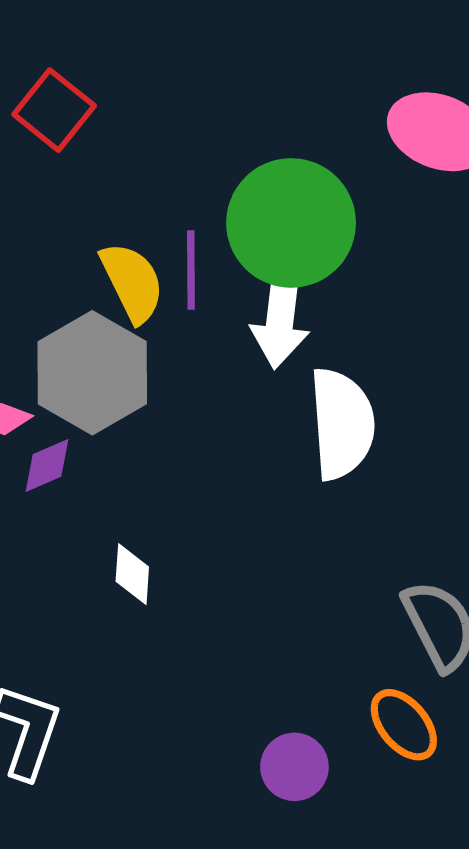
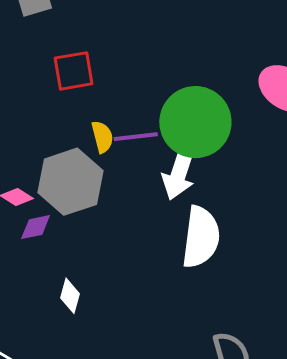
red square: (54, 110) -> (74, 71), moved, turned 30
purple line: (191, 270) -> (136, 137), turned 72
yellow semicircle: (132, 282) -> (102, 137), size x0.7

